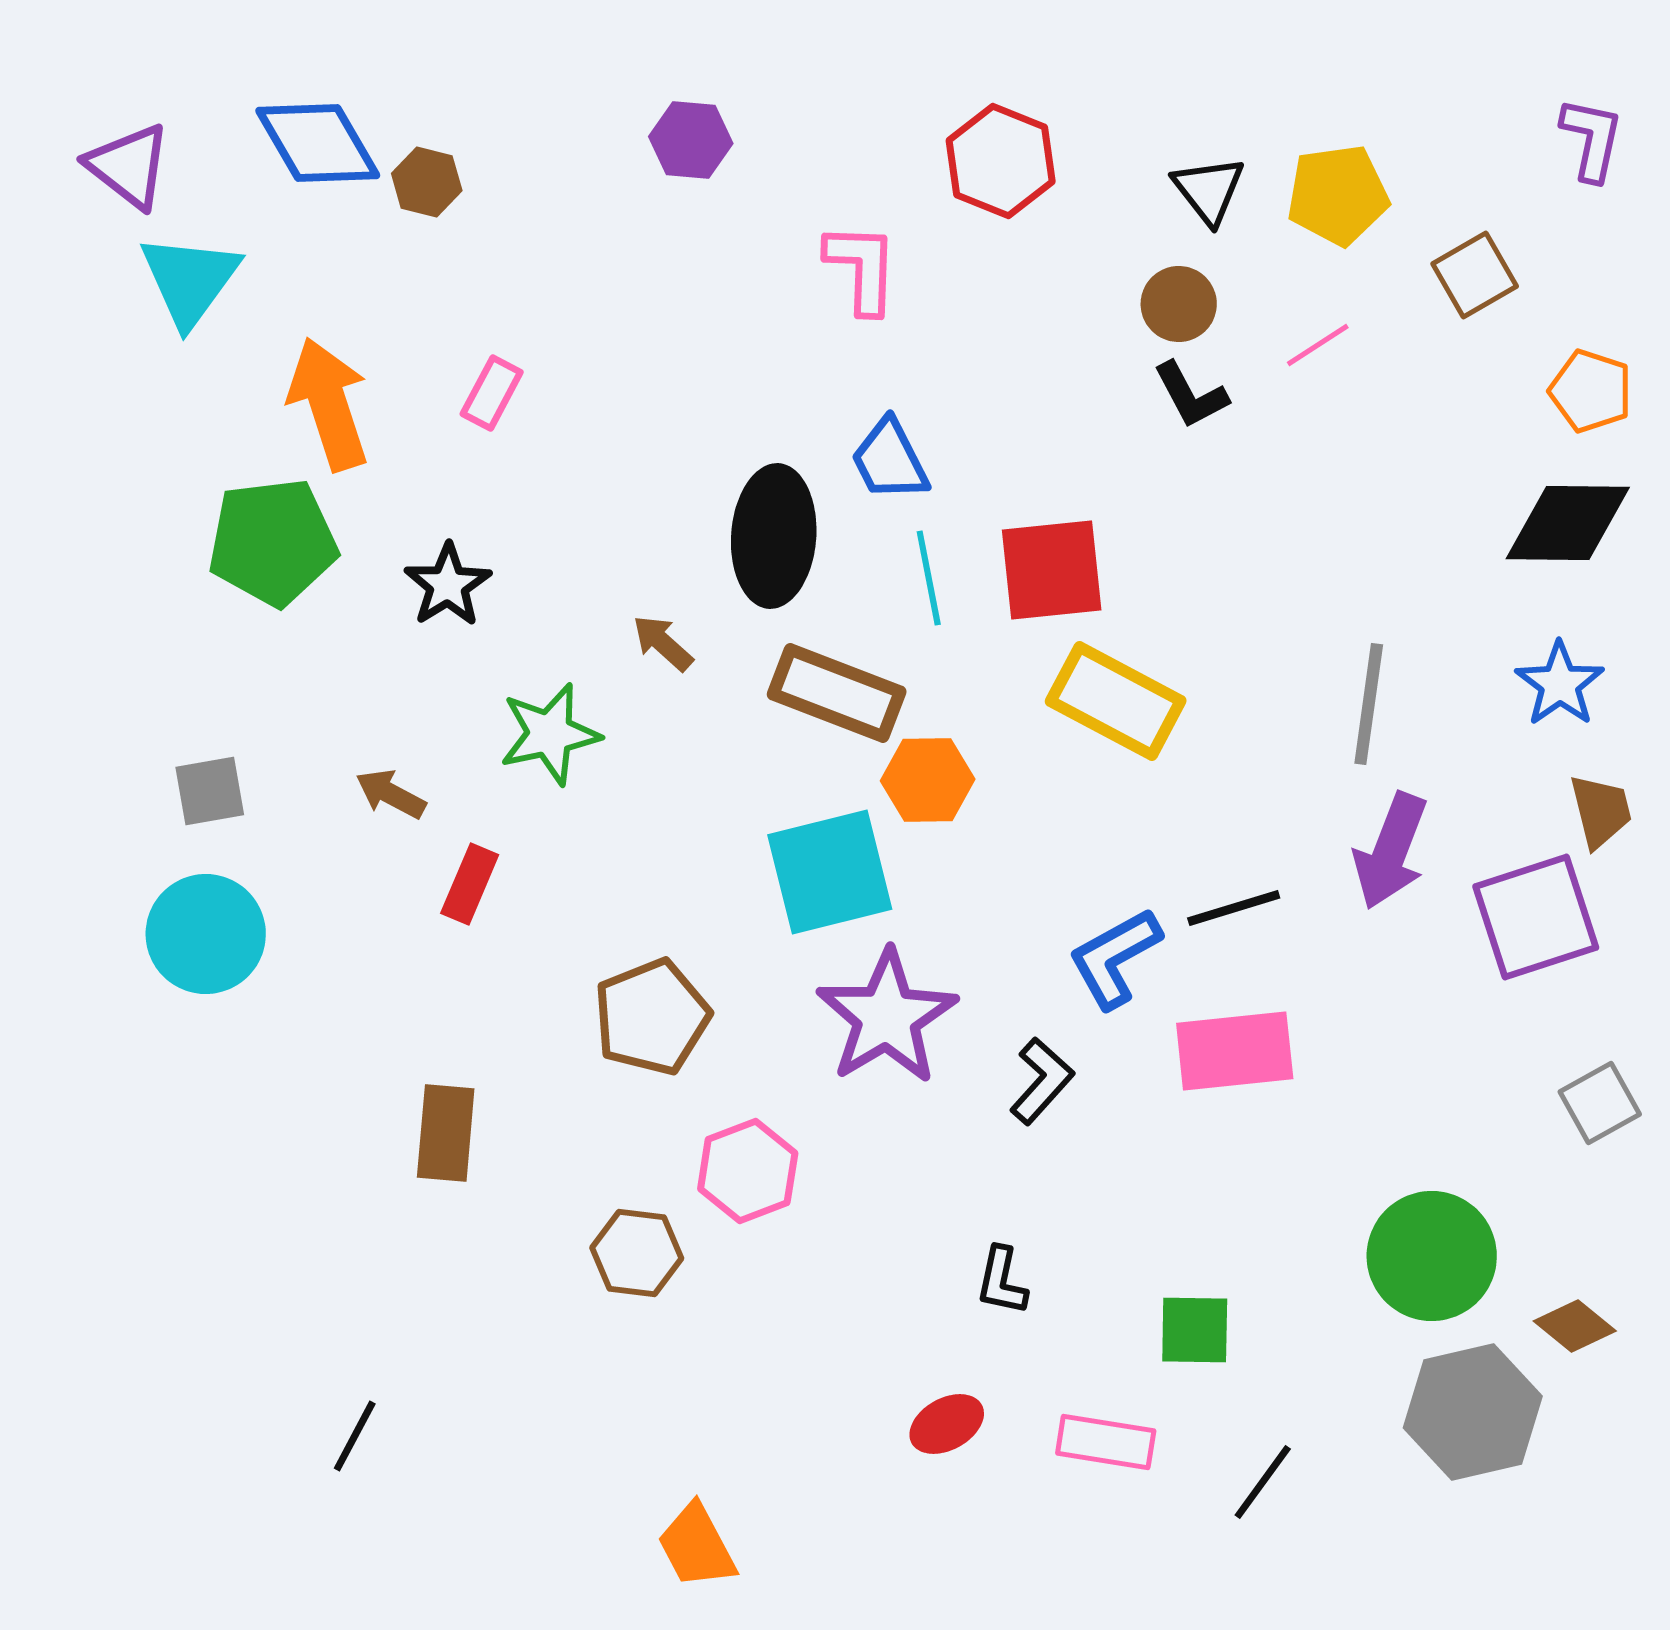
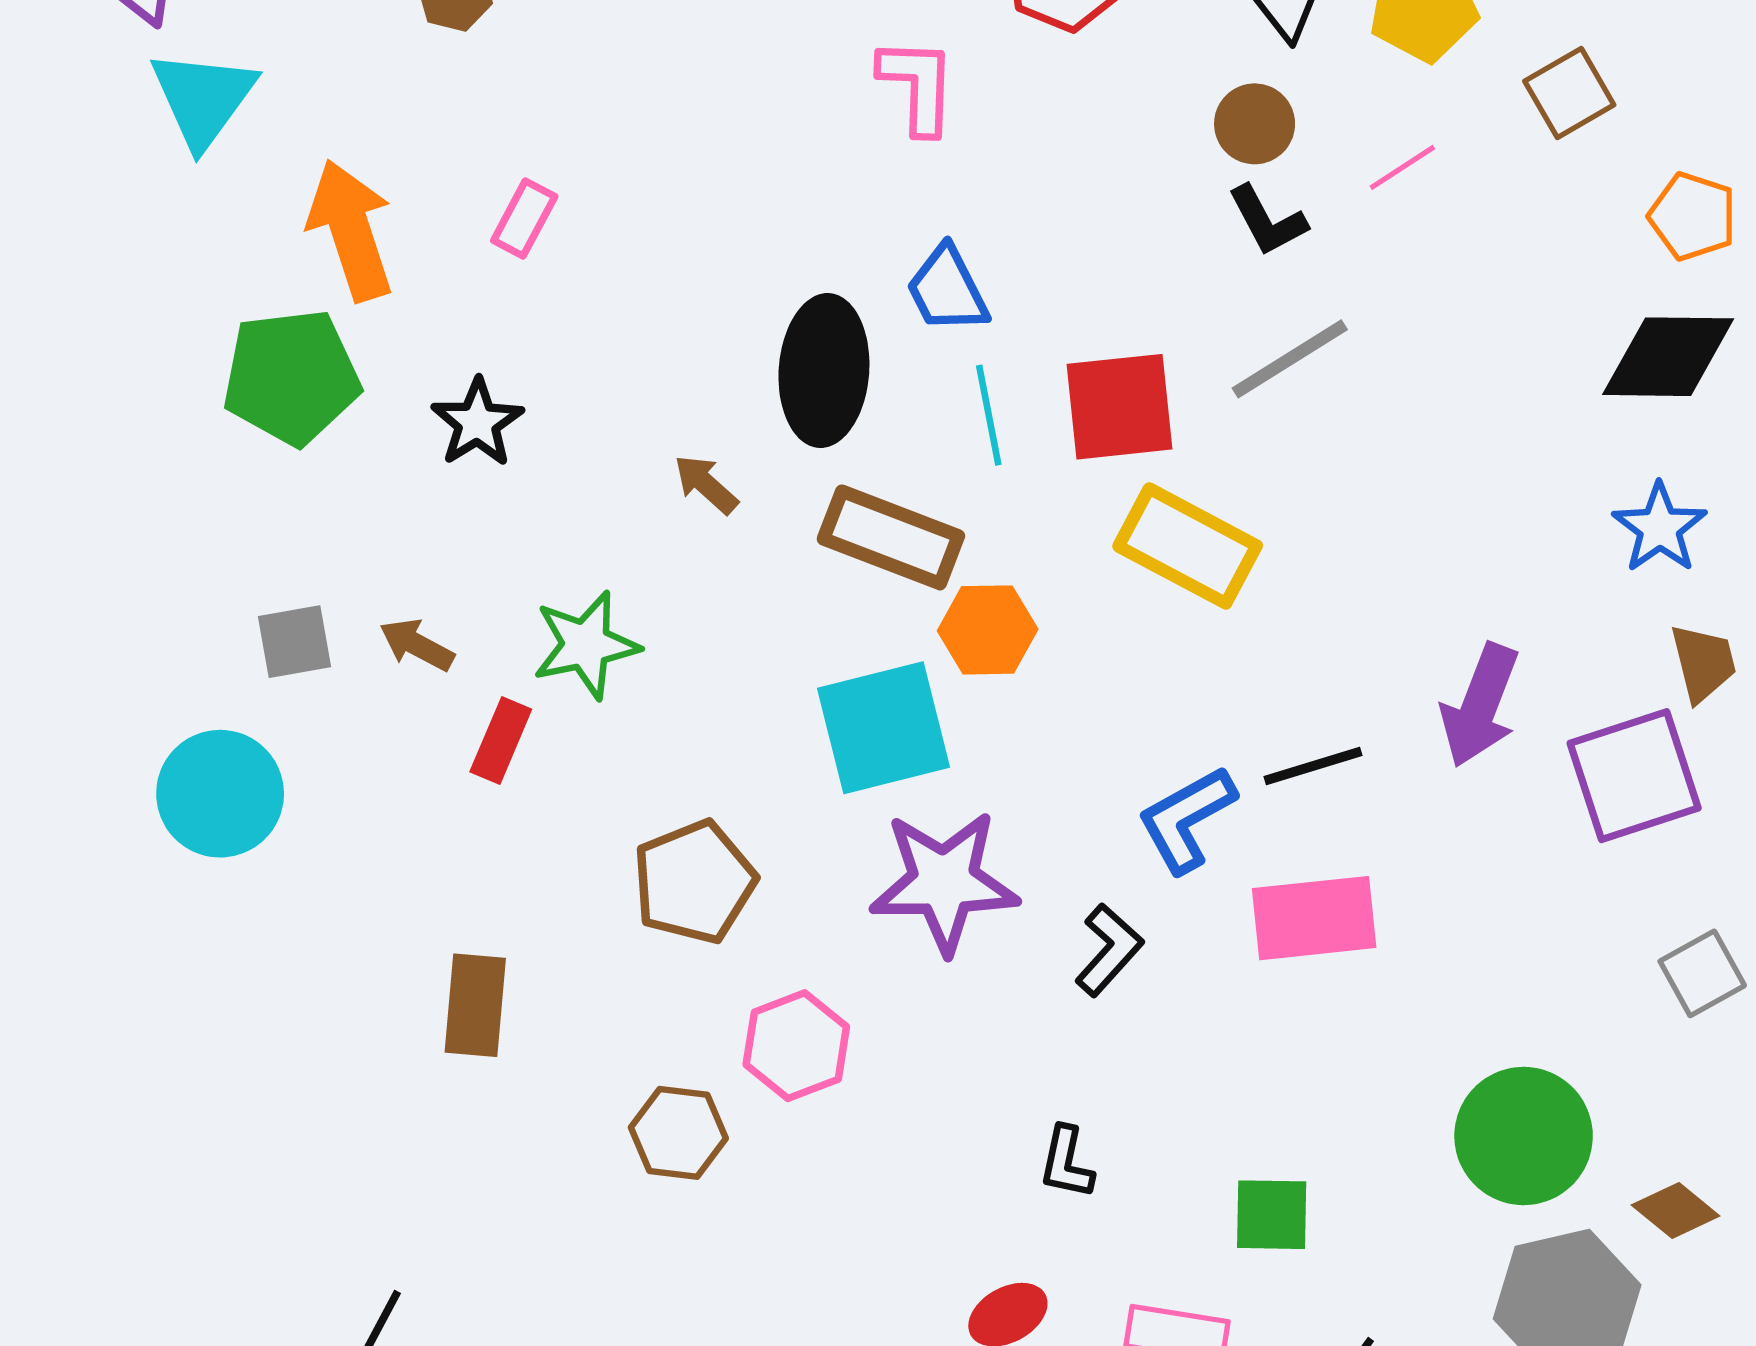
gray line: (1369, 704) -> (1290, 359), moved, turned 50
green star: (550, 734) -> (586, 645), moved
gray square: (210, 791) -> (295, 642), moved
purple star: (887, 1017) -> (944, 882), turned 30

